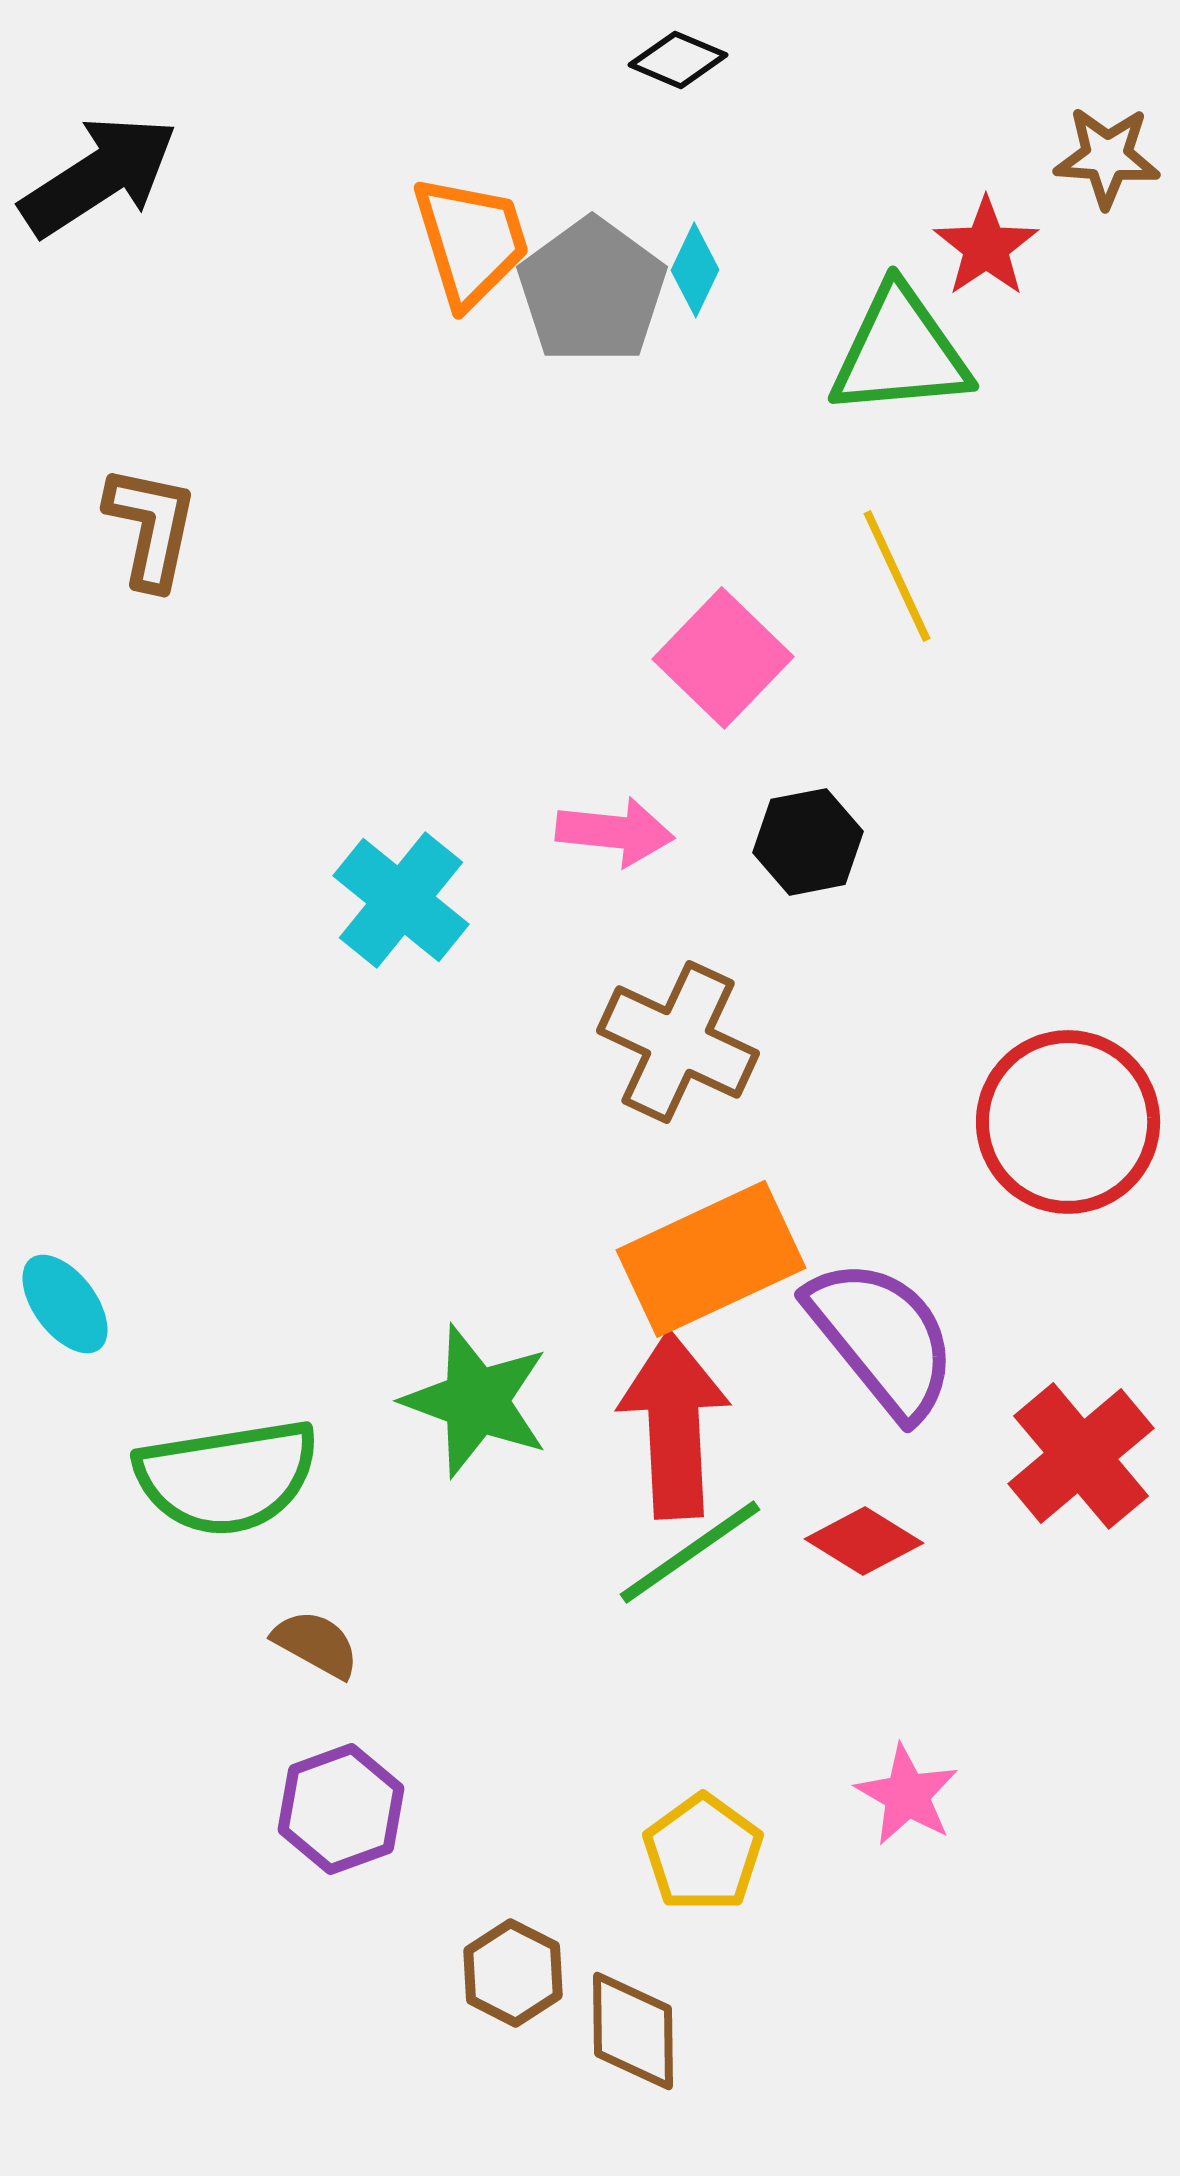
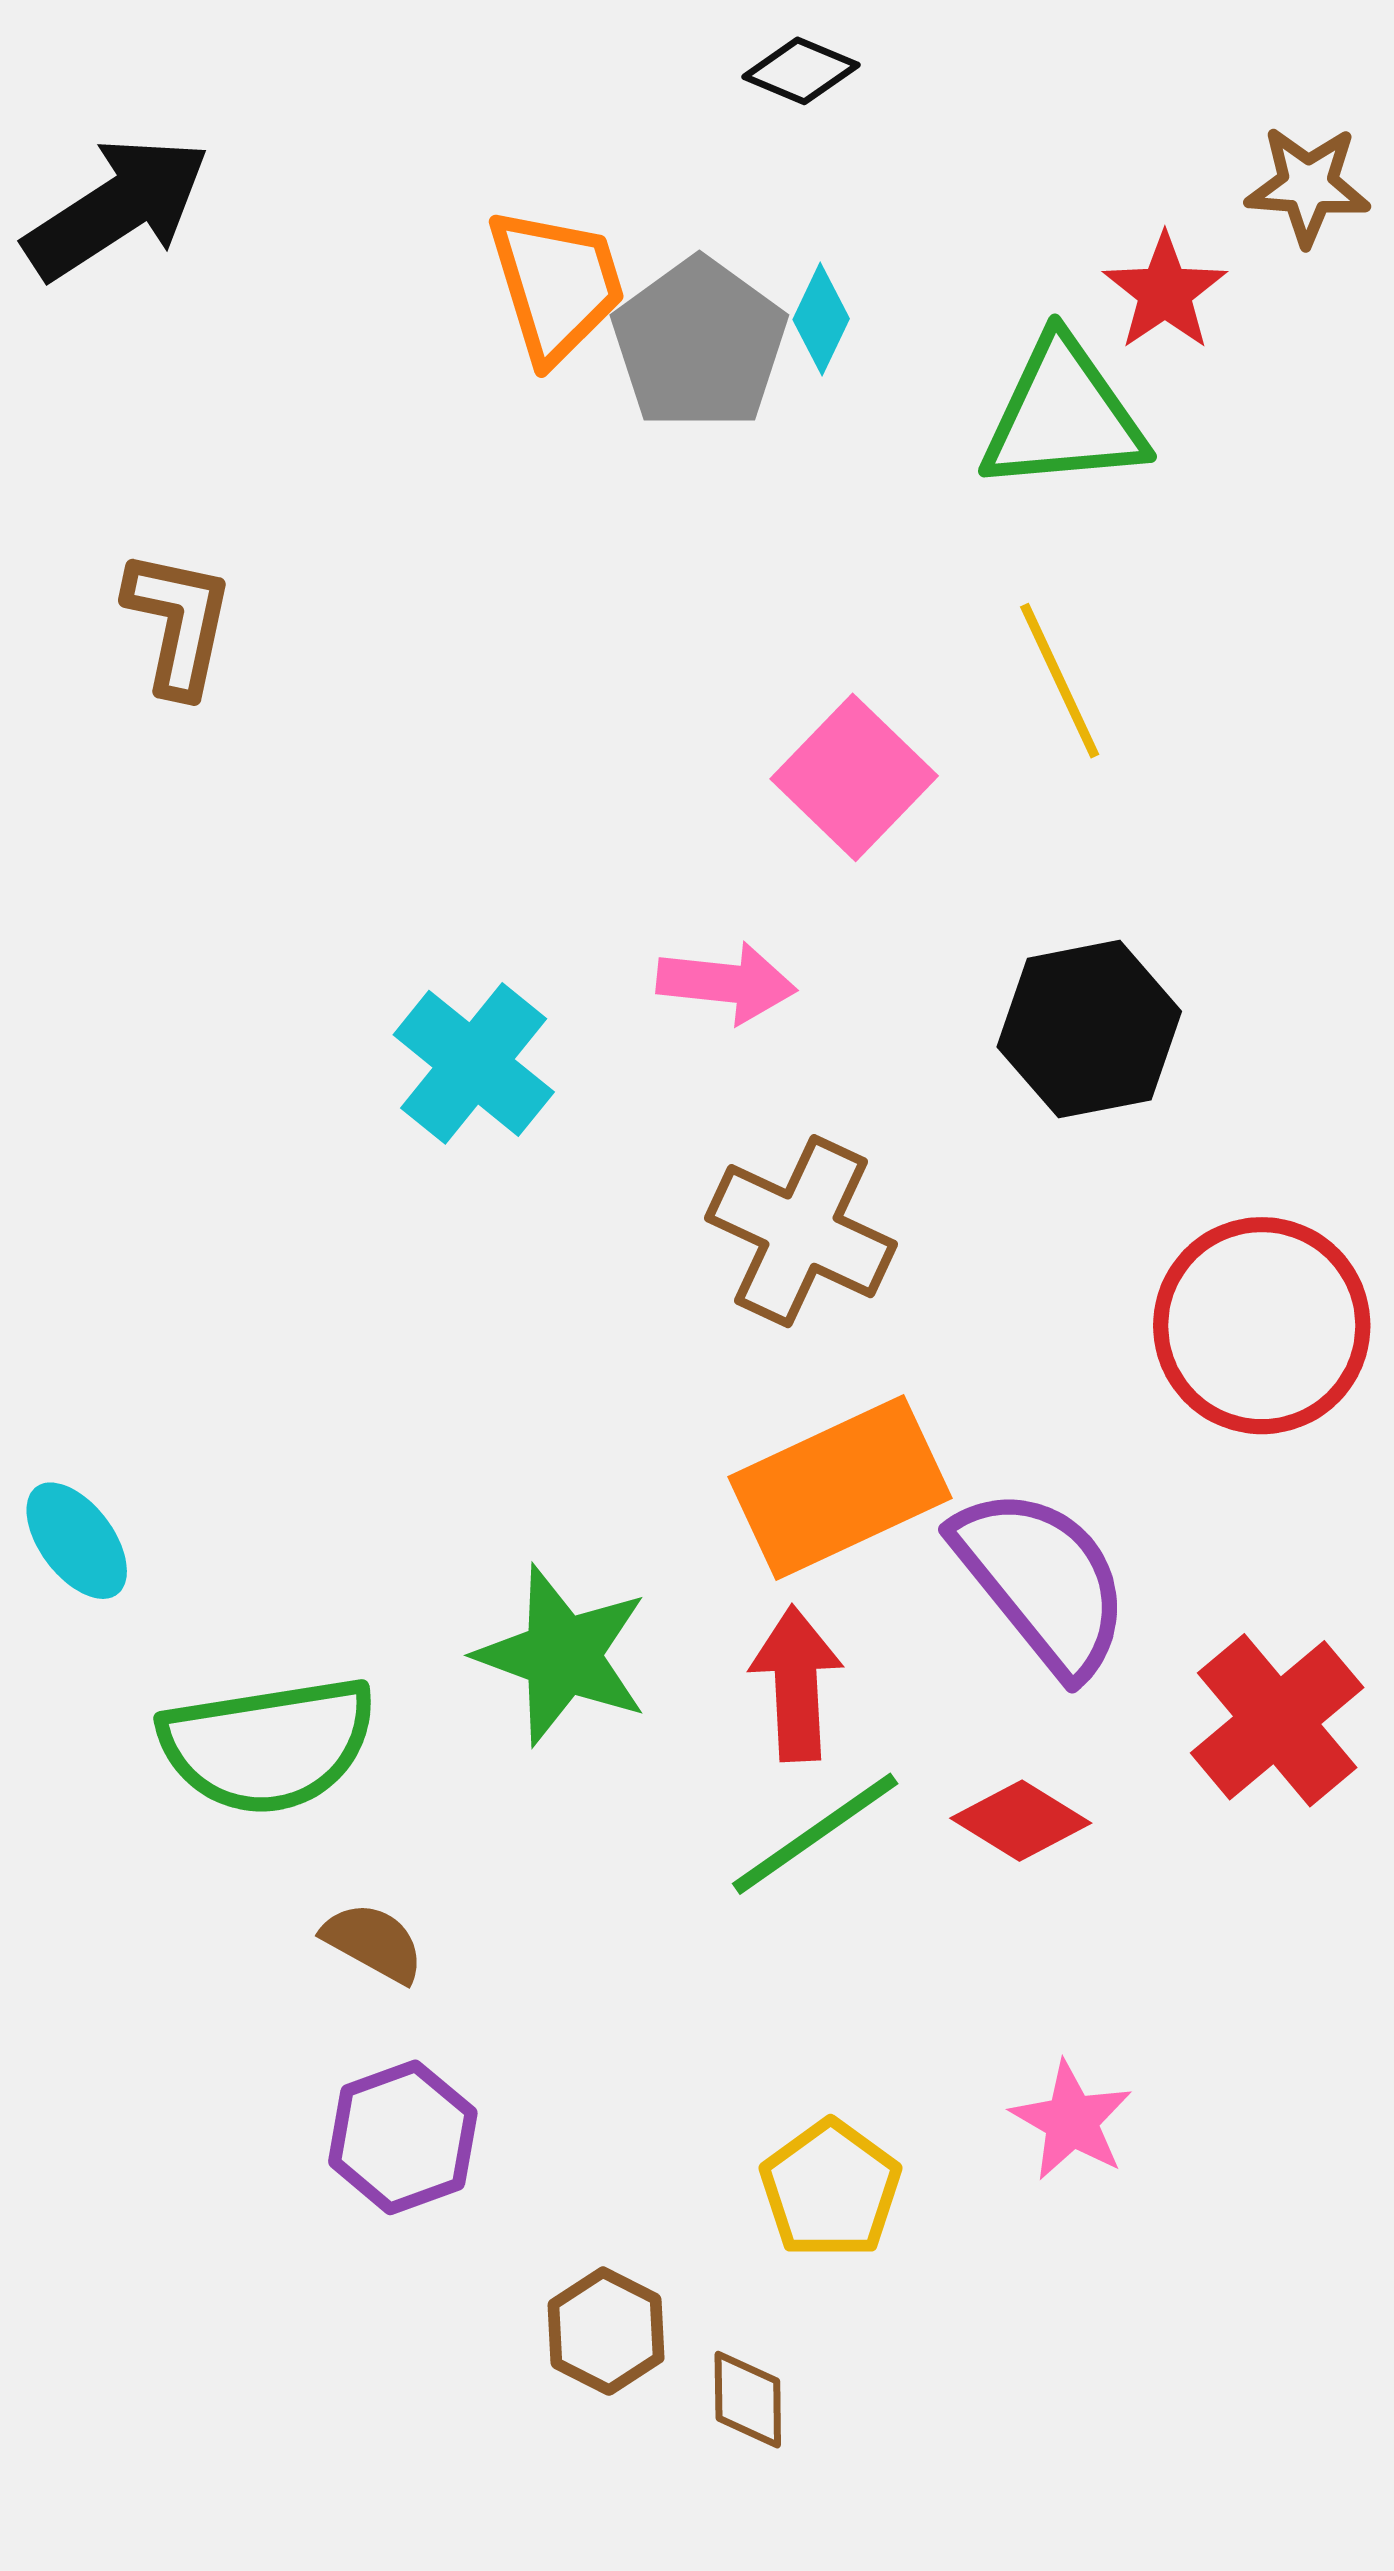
black hexagon: (808, 842) -> (1089, 1029), moved, size x1.4
red arrow: (674, 1425) -> (796, 1684), size x0.7
brown diamond: (633, 2031) -> (748, 2400), size x0.7

